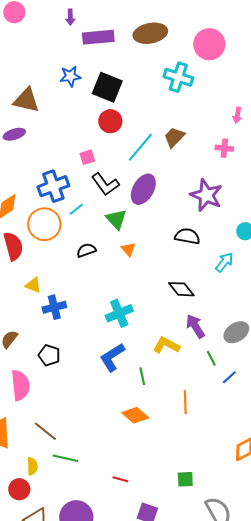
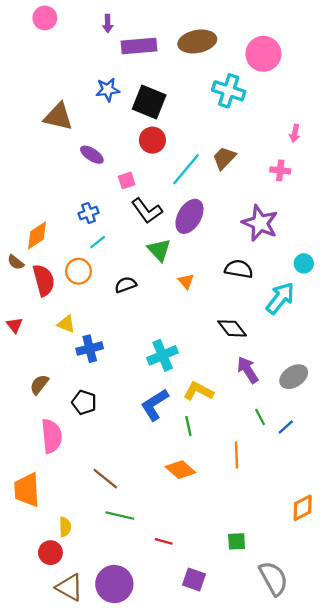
purple ellipse: (14, 134) -> (92, 155), moved, turned 50
blue cross: (53, 186) -> (89, 213), size x0.6
cyan line: (76, 209) -> (98, 242), moved
orange circle: (44, 224) -> (78, 271), moved, size x0.7
orange triangle: (128, 249) -> (186, 281), moved
cyan arrow: (224, 262) -> (280, 298), size x1.4
yellow L-shape: (166, 345) -> (198, 391), moved
green line: (211, 358) -> (260, 417), moved
brown line: (45, 431) -> (105, 479), moved
green line: (65, 458) -> (120, 516), moved

